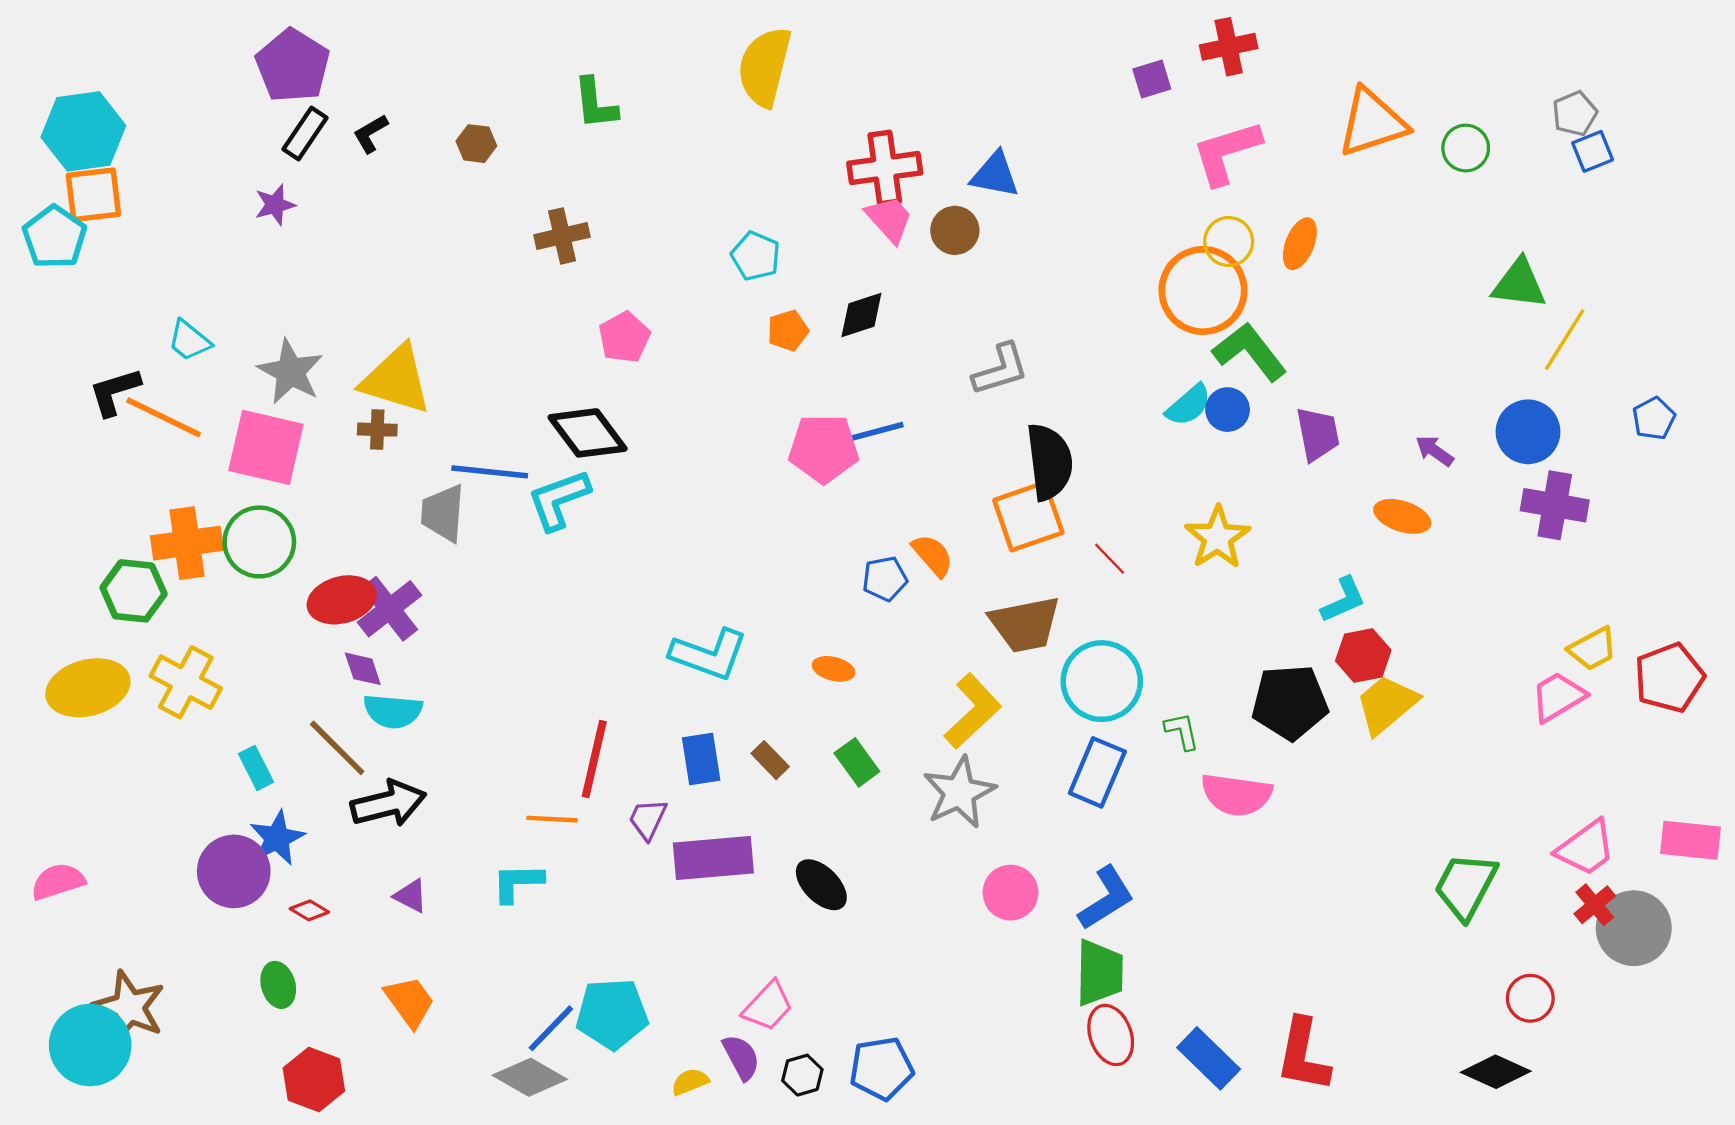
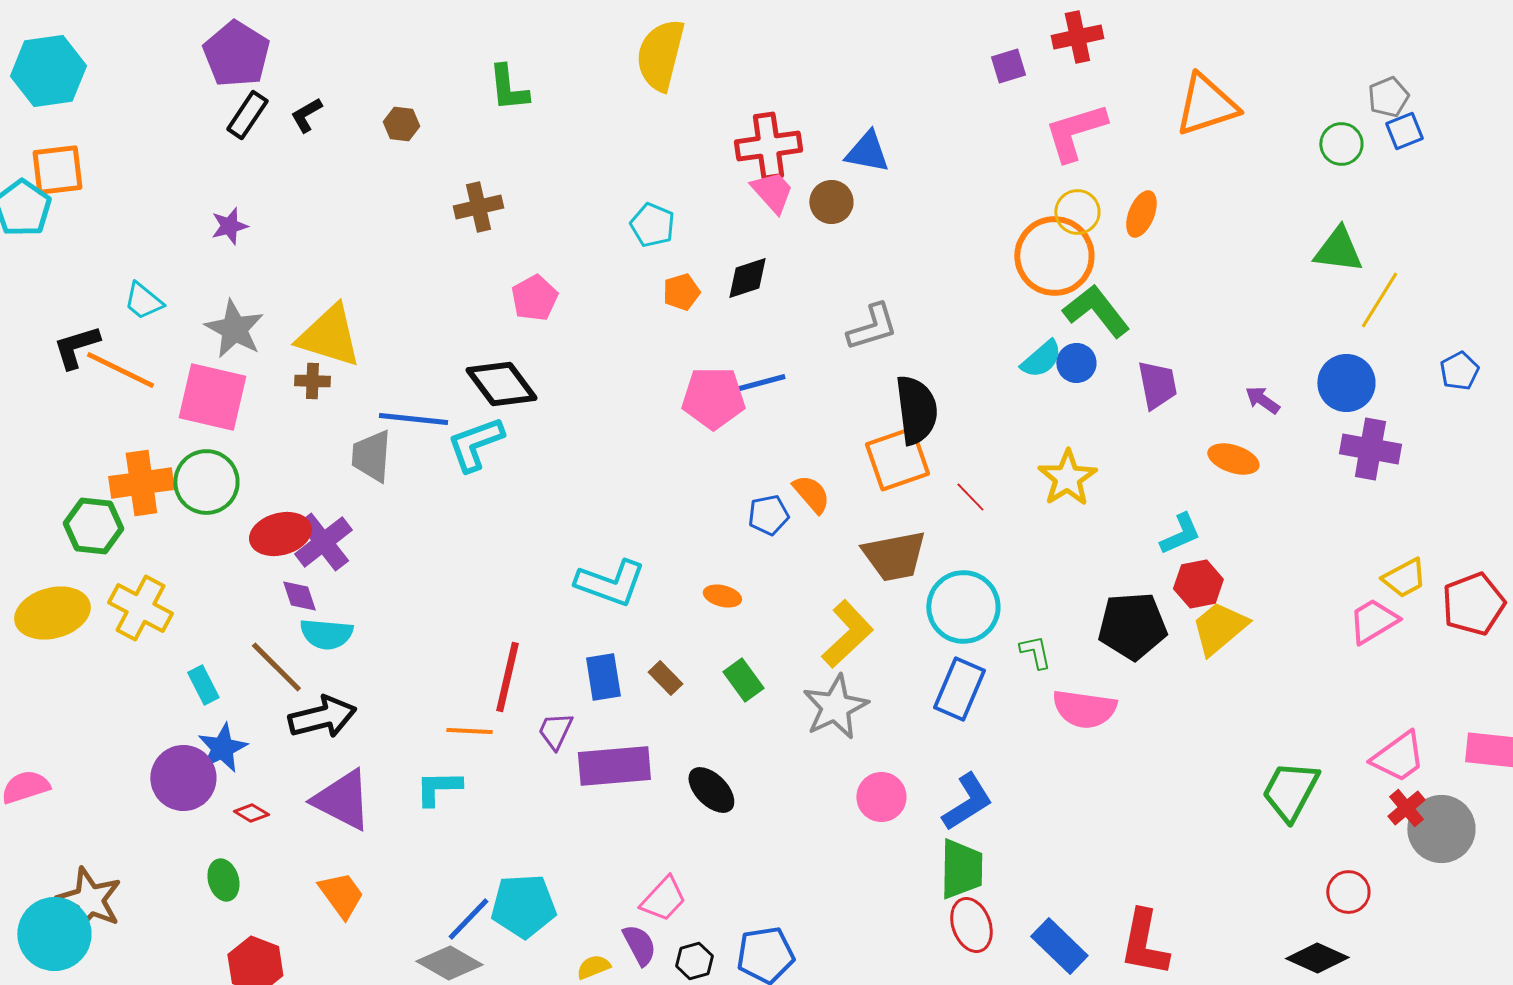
cyan hexagon: (83, 131) -> (48, 71), moved
green circle: (1466, 148) -> (1341, 144), moved
purple star: (275, 205) -> (229, 226), moved
purple triangle: (411, 896) -> (342, 800), size x2.0

